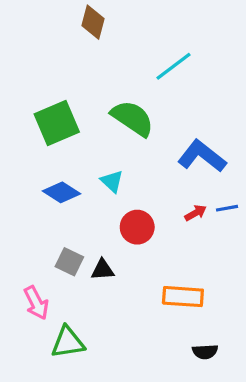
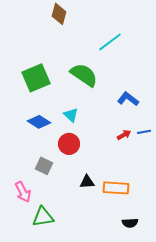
blue L-shape: (202, 156) -> (128, 99), size x0.7
red circle: (137, 227) -> (69, 144), moved
black triangle: (102, 270) -> (87, 182), moved

